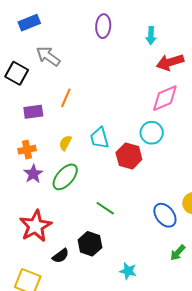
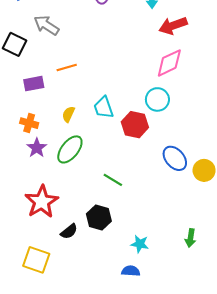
orange line: (66, 98) -> (67, 68), turned 54
orange cross: (27, 150) -> (29, 123), turned 30
blue ellipse: (165, 215) -> (175, 158), moved
green arrow: (178, 253) -> (190, 238), moved, turned -30

